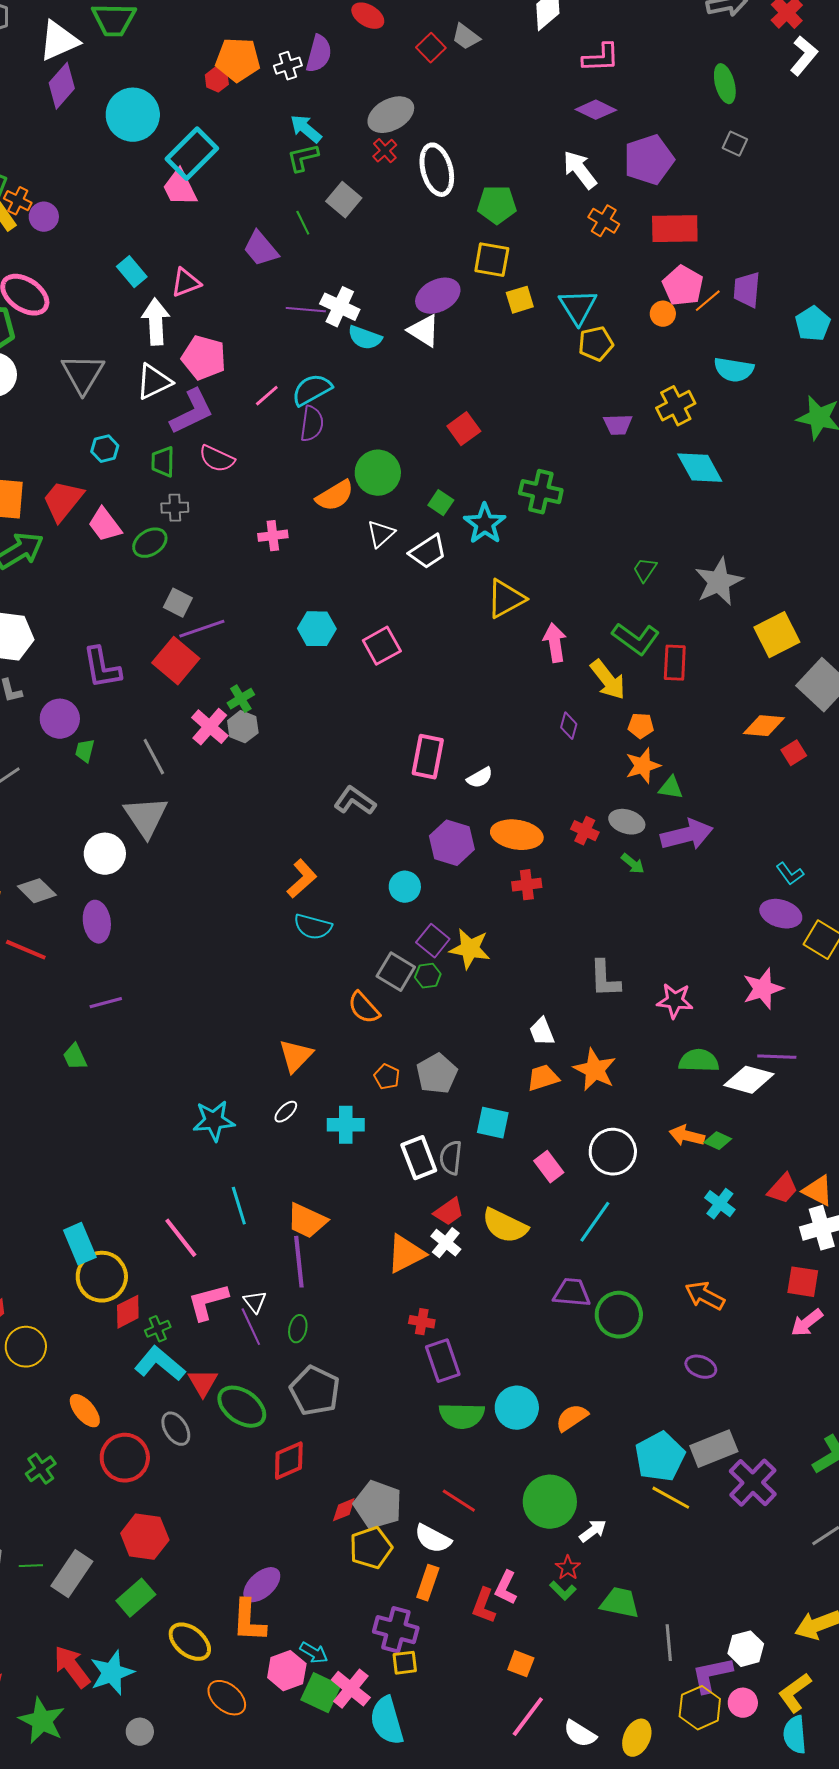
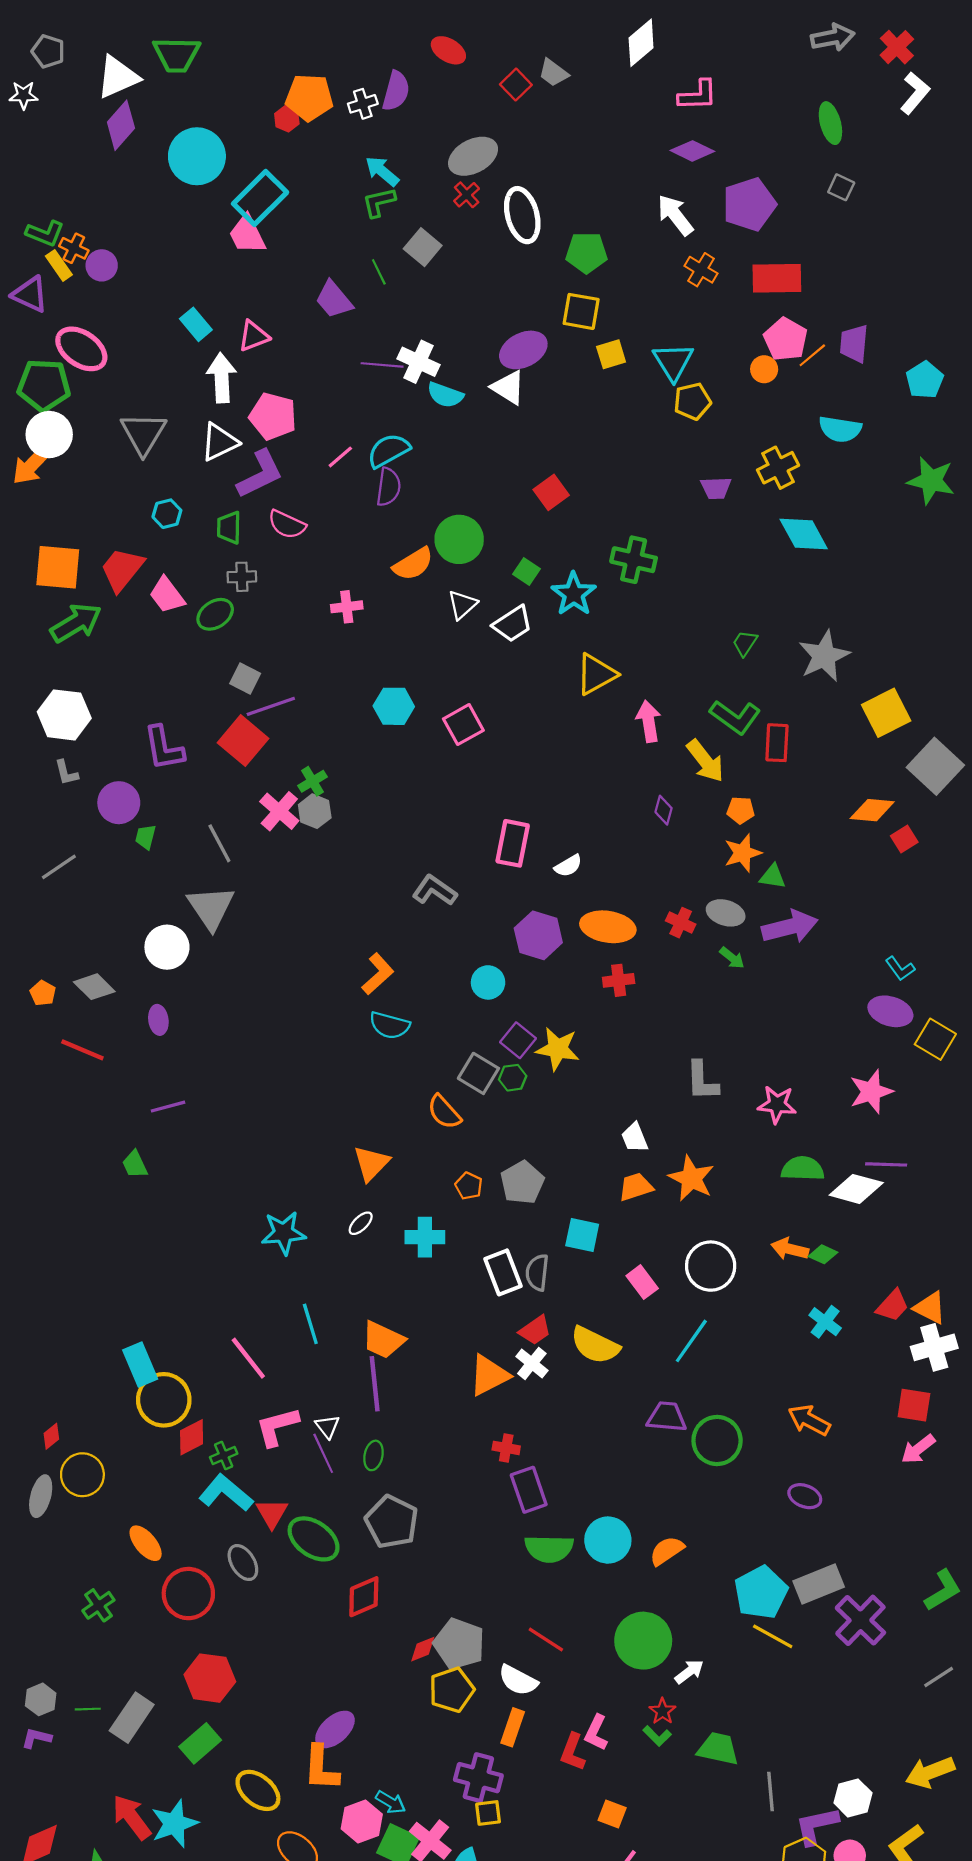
purple ellipse: (97, 922) -> (158, 1020), size x0.7

